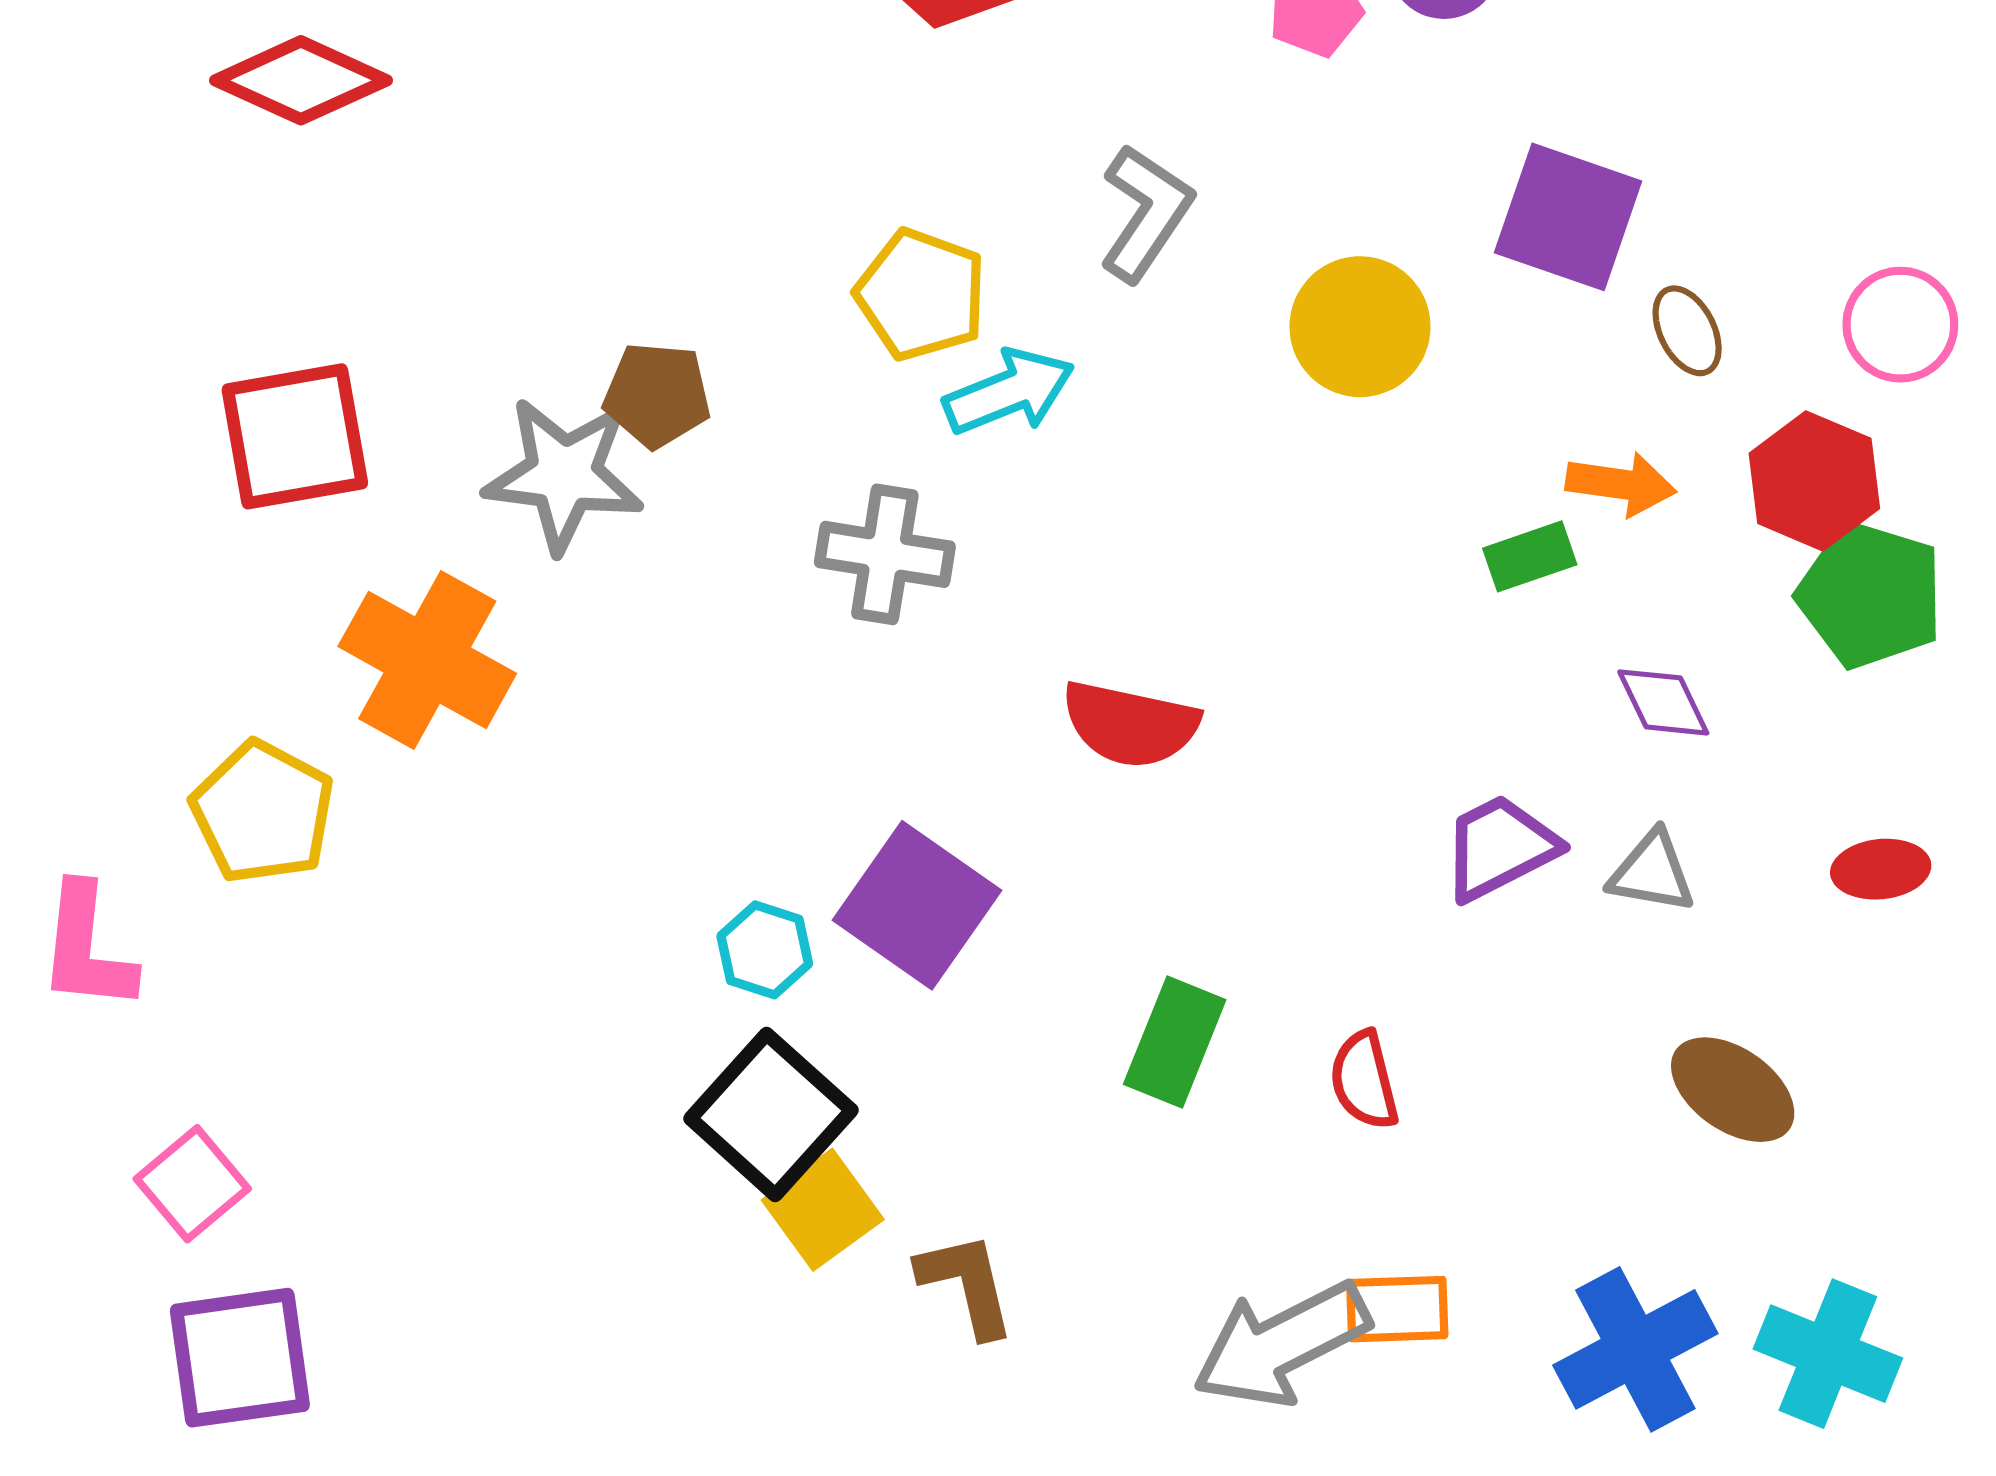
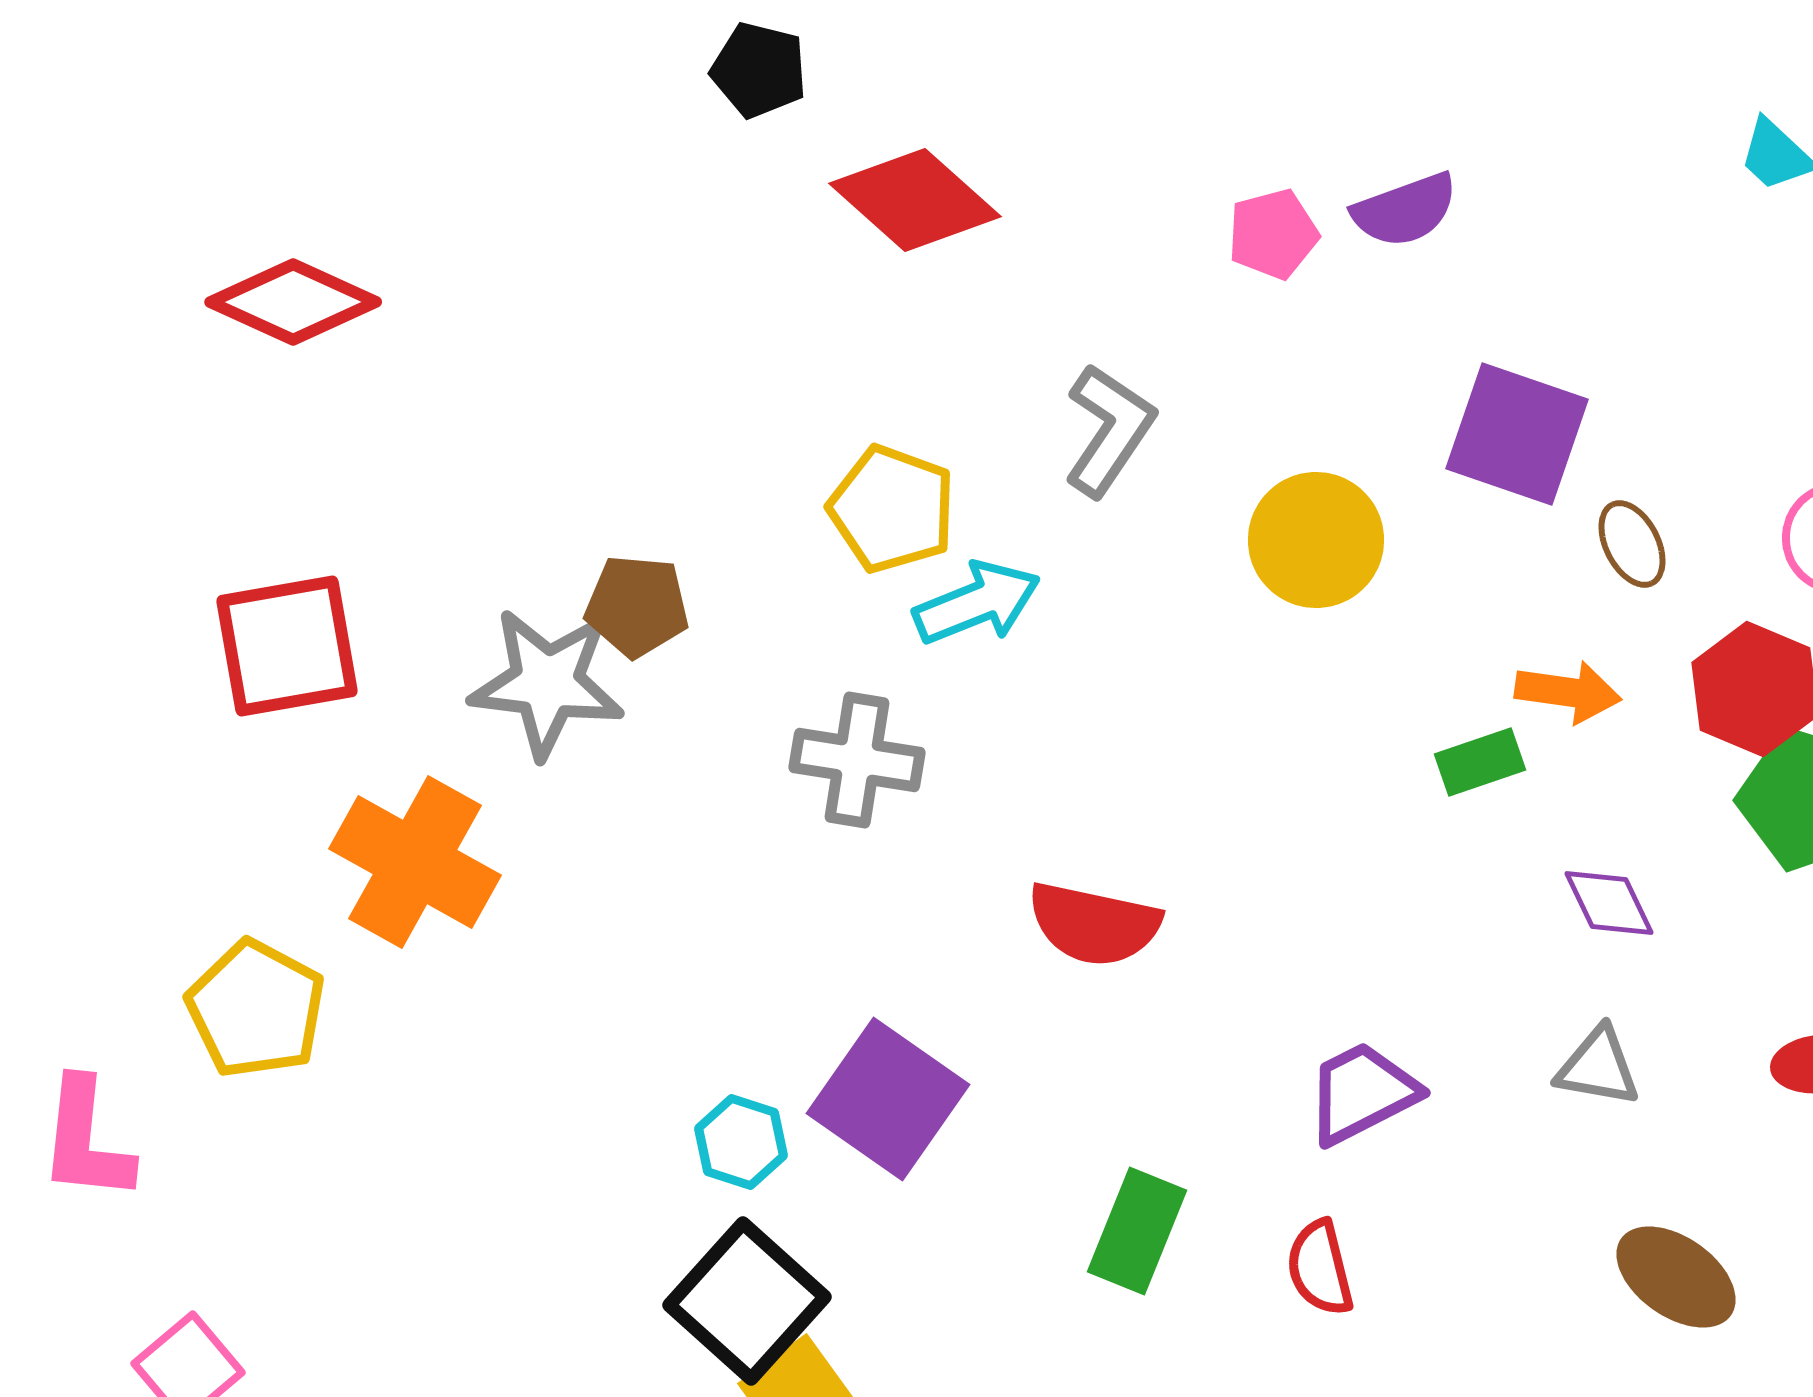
purple trapezoid: (1500, 847) -> (1362, 1093), moved

